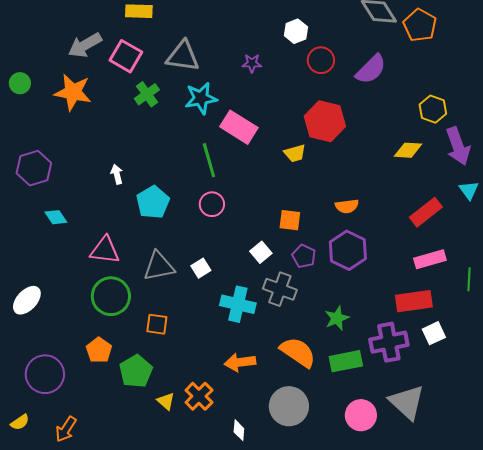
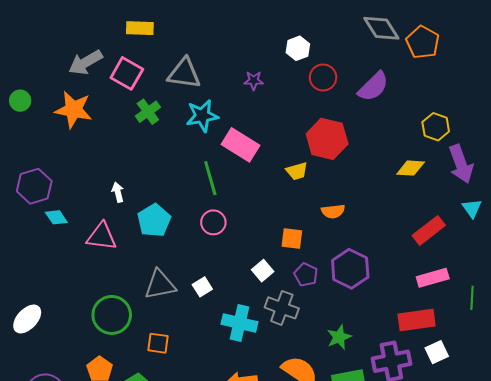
orange semicircle: (347, 206) -> (333, 211), moved
cyan diamond: (56, 217) -> (56, 217), moved
pink triangle: (105, 250) -> (102, 236), moved

